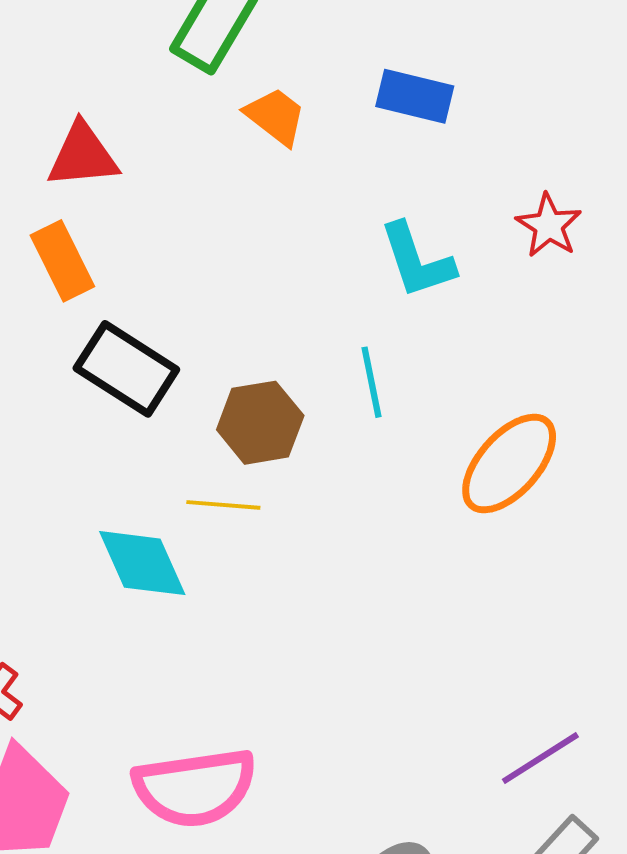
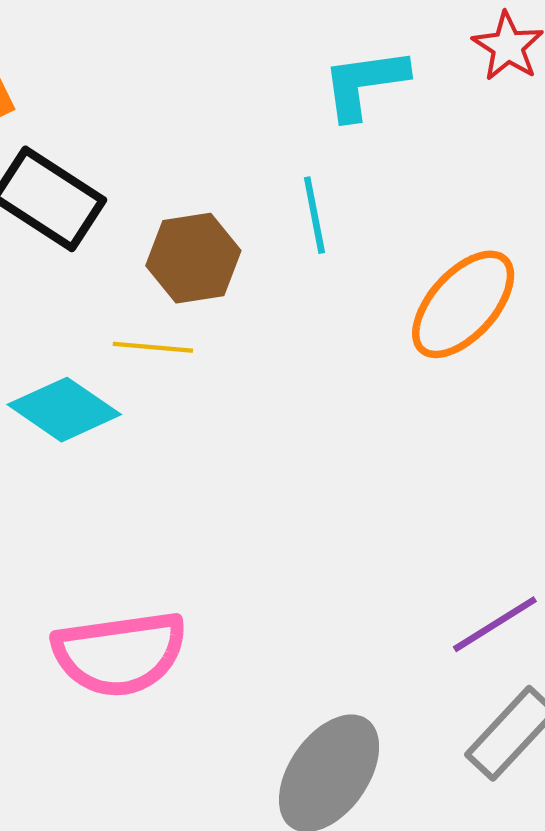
cyan L-shape: (417, 261) -> (365, 83), turned 100
cyan diamond: (142, 563) -> (64, 410), turned -32

